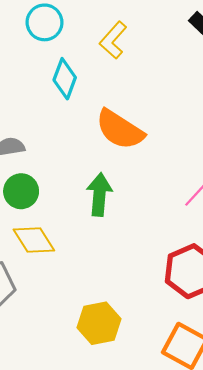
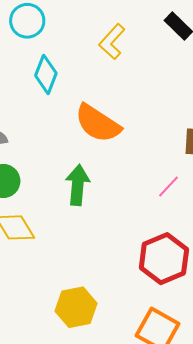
yellow L-shape: (113, 40) -> (112, 42), moved

